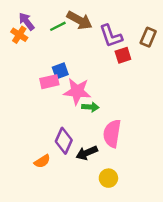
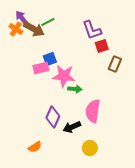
brown arrow: (80, 20) -> (34, 29), moved
brown rectangle: (148, 37) -> (115, 64), moved
orange semicircle: (42, 161) -> (35, 147), moved

